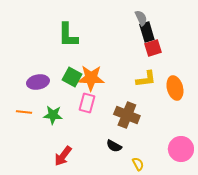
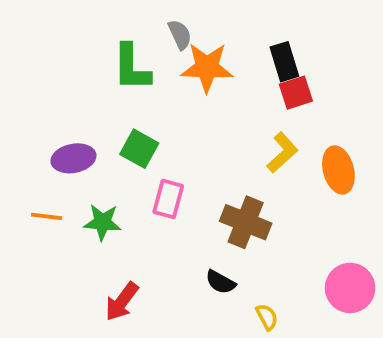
gray semicircle: (141, 18) -> (180, 35), moved
orange star: (91, 78) -> (207, 67), moved
yellow L-shape: (146, 79) -> (282, 153), turned -35

